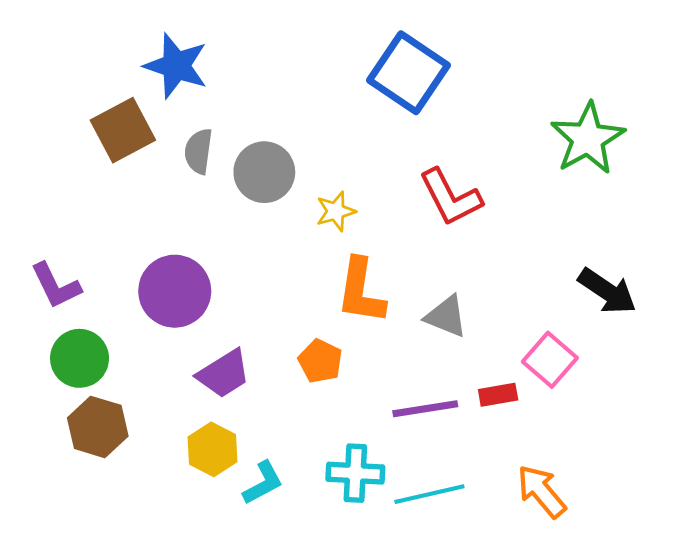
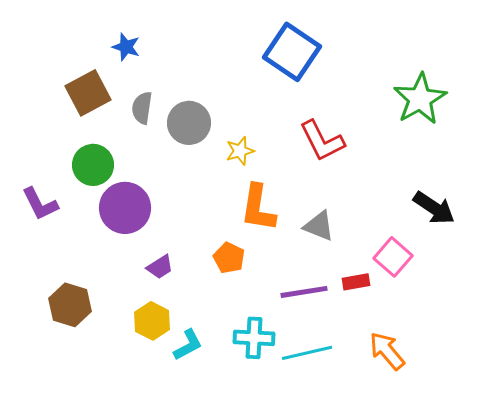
blue star: (176, 66) -> (126, 47), size x0.6
green circle: (80, 358) -> (93, 165), moved
purple trapezoid: (224, 374) -> (160, 267), size x0.7

